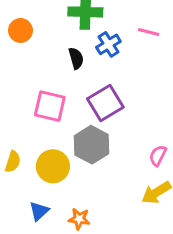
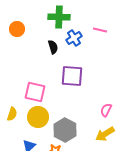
purple square: (105, 103) -> (72, 76), turned 35
pink square: (50, 106) -> (35, 92), moved
gray hexagon: (92, 145) -> (65, 130), moved

